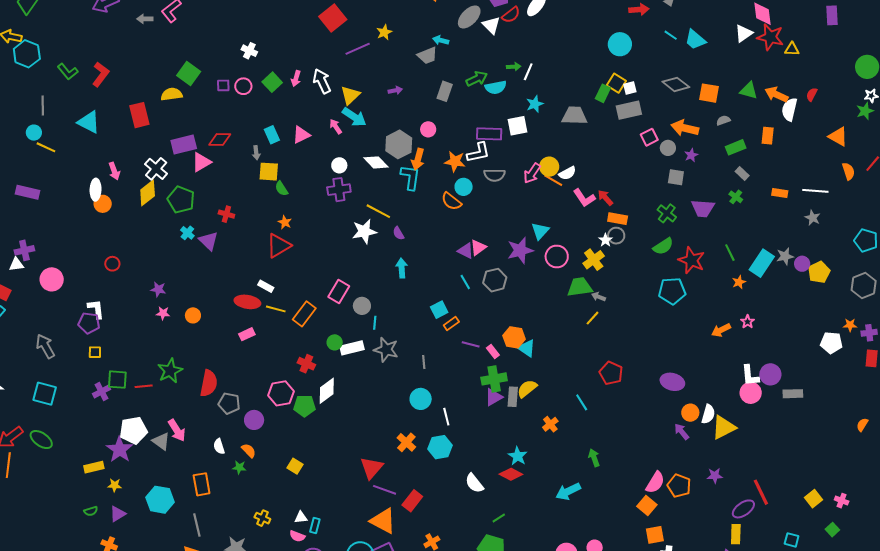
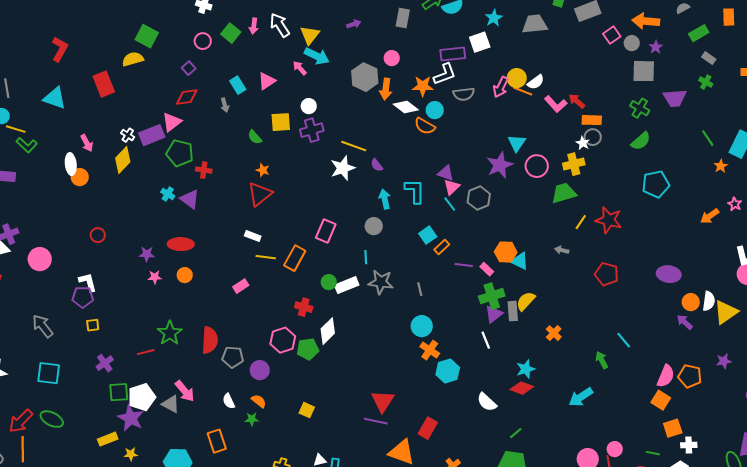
green L-shape: (68, 72) -> (27, 145), moved
purple square: (223, 85) -> (189, 68), moved, turned -32
purple rectangle: (184, 144) -> (152, 135), moved
white diamond: (376, 162) -> (406, 107), moved
white cross: (156, 169) -> (128, 135), size x0.6
yellow square: (269, 172) -> (281, 122), moved
cyan L-shape: (410, 177) -> (415, 191), moved
gray square: (676, 177) -> (644, 71), size x1.4
green pentagon: (181, 200) -> (180, 153), moved
pink triangle: (478, 247) -> (452, 187), moved
yellow cross: (594, 260) -> (574, 164), turned 30
red star: (692, 260) -> (609, 220), moved
gray arrow: (599, 297) -> (562, 250), moved
red ellipse: (247, 302) -> (181, 244), moved
gray circle: (362, 306) -> (374, 226), moved
green square: (117, 380) -> (119, 392), moved
cyan line: (582, 402) -> (624, 340), moved
white line: (446, 417) -> (486, 340), moved
orange cross: (406, 442) -> (430, 350), moved
cyan star: (518, 456) -> (526, 369), turned 30
purple line: (385, 490) -> (376, 421), moved

